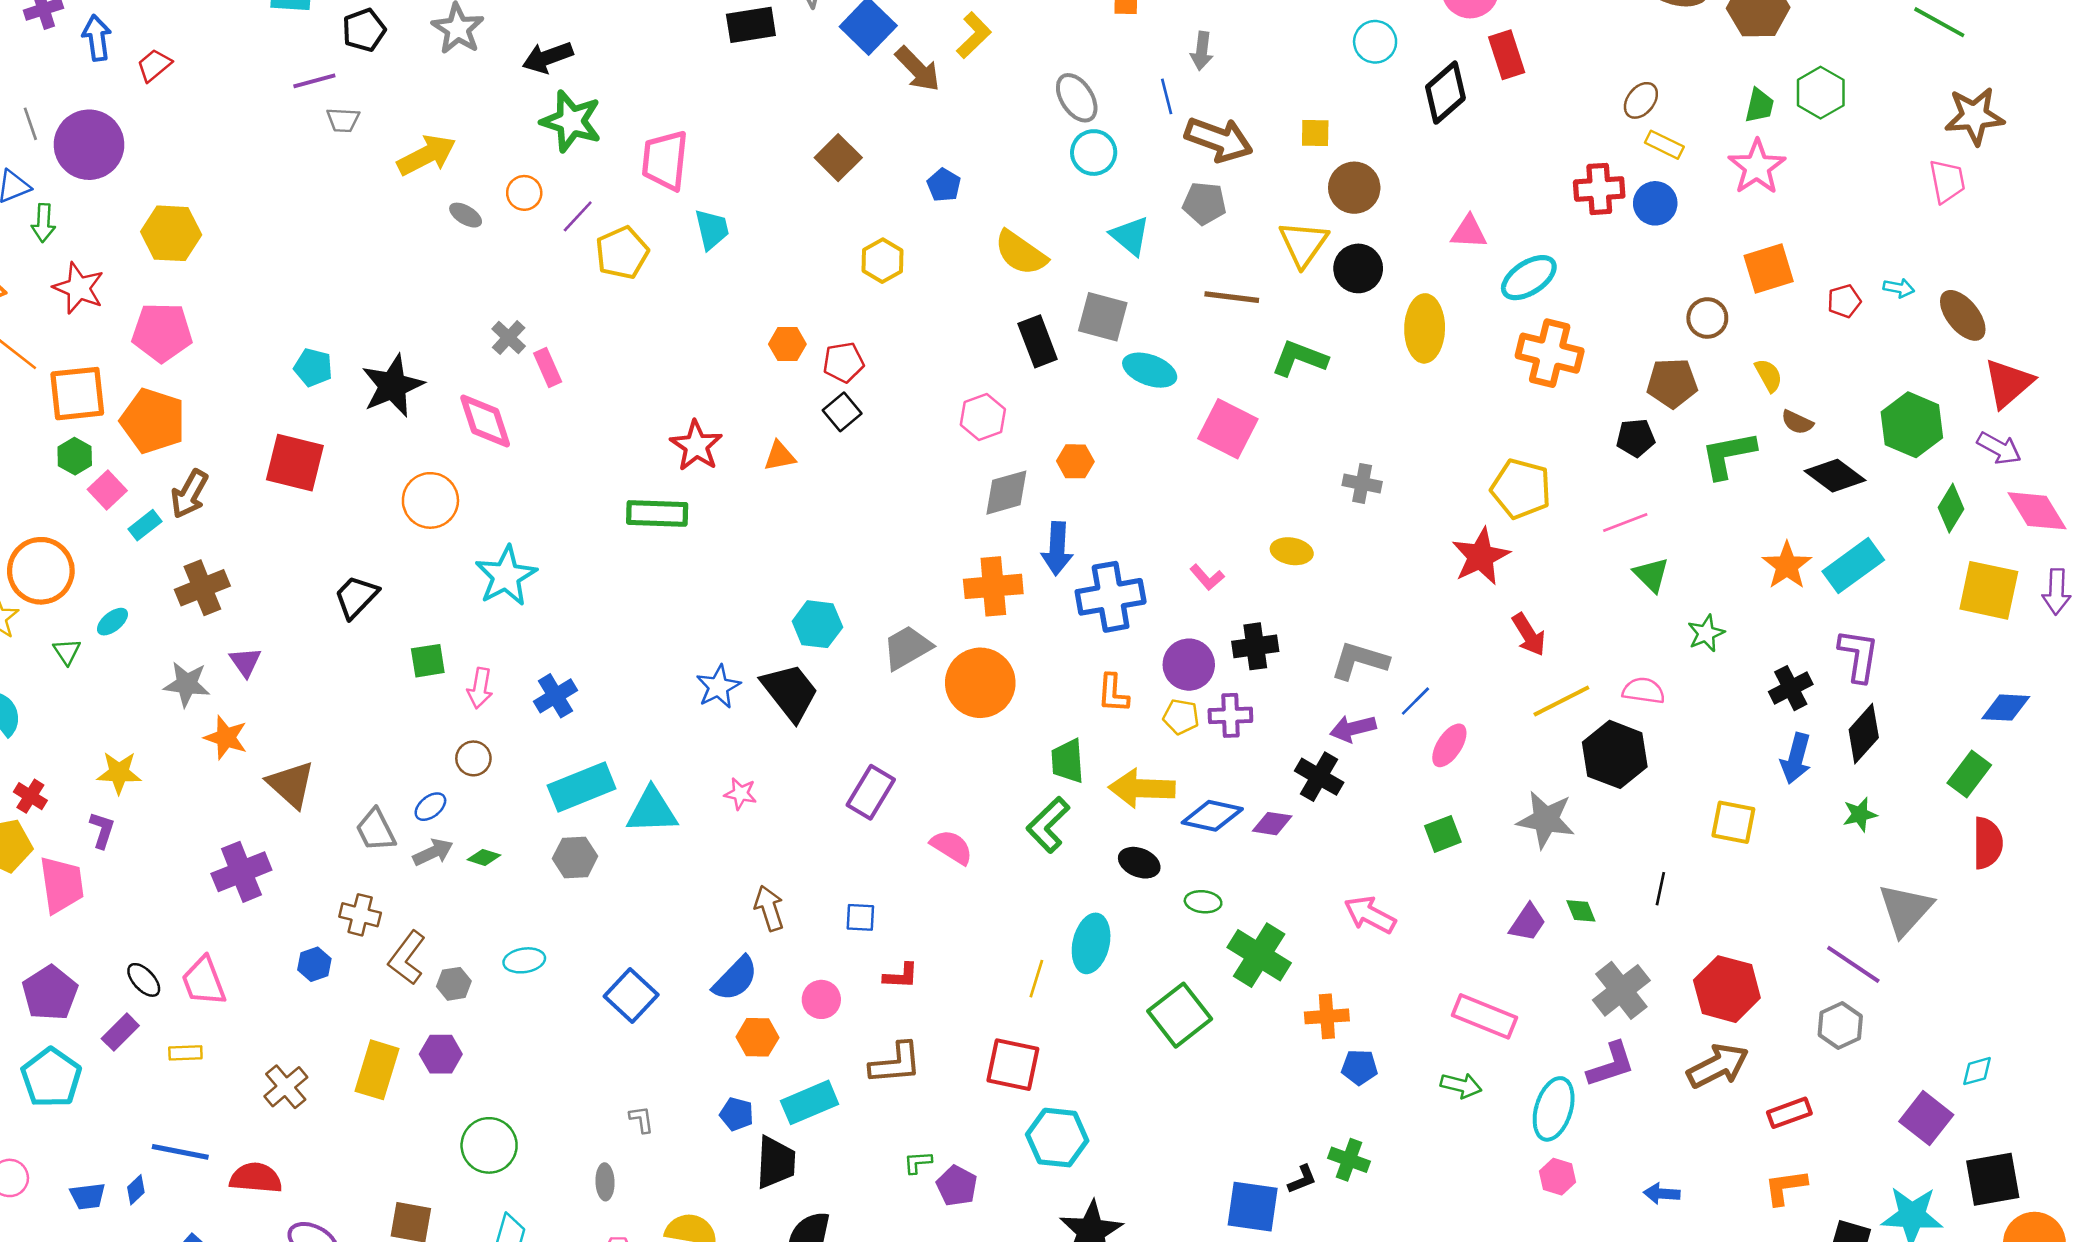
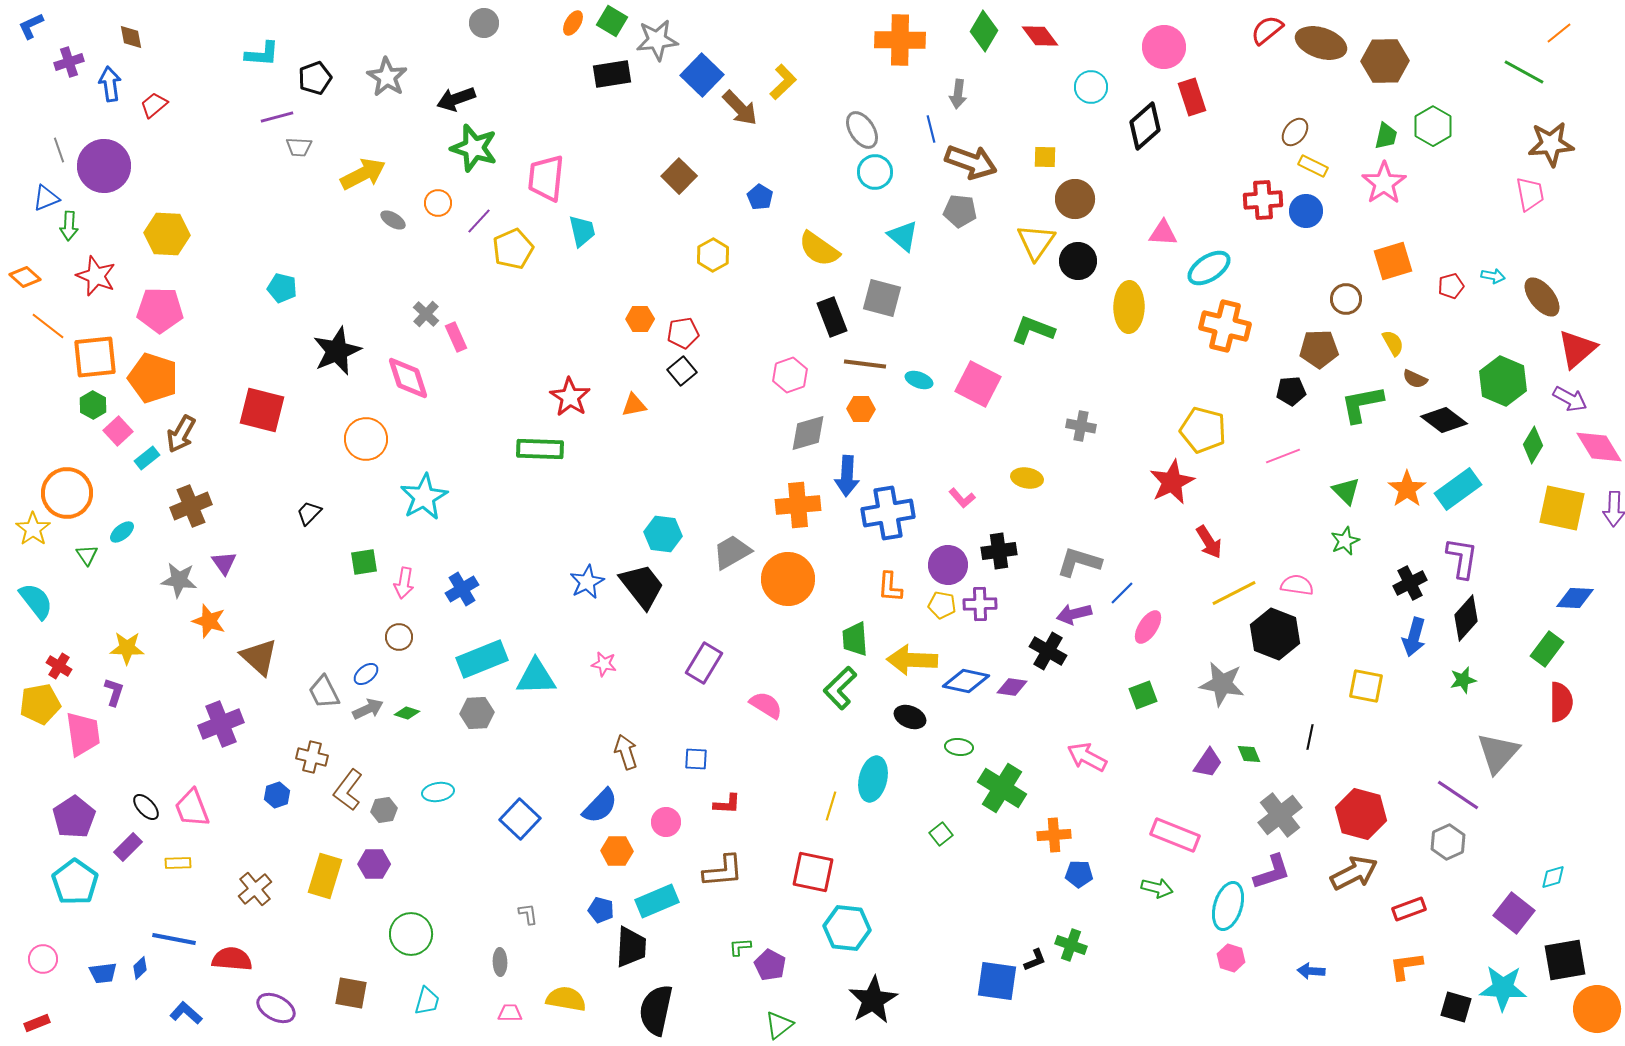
brown line: (1232, 297) -> (865, 364), moved
cyan pentagon: (313, 368) -> (282, 288), moved
cyan ellipse: (1150, 370) -> (919, 380), moved, size x0.7
green triangle: (1651, 575) -> (1346, 491), moved
black trapezoid: (356, 597) -> (309, 513), size x0.7
green square: (1180, 1015) -> (941, 834), size x0.5

